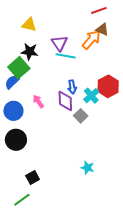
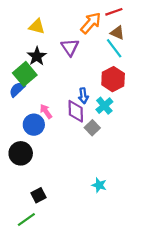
orange arrow: (91, 40) -> (91, 23), moved
black star: (30, 52) -> (37, 56), turned 30
cyan line: (66, 56) -> (114, 48), moved, turned 42
red hexagon: (108, 86) -> (113, 79), moved
blue circle: (13, 111) -> (34, 125), moved

